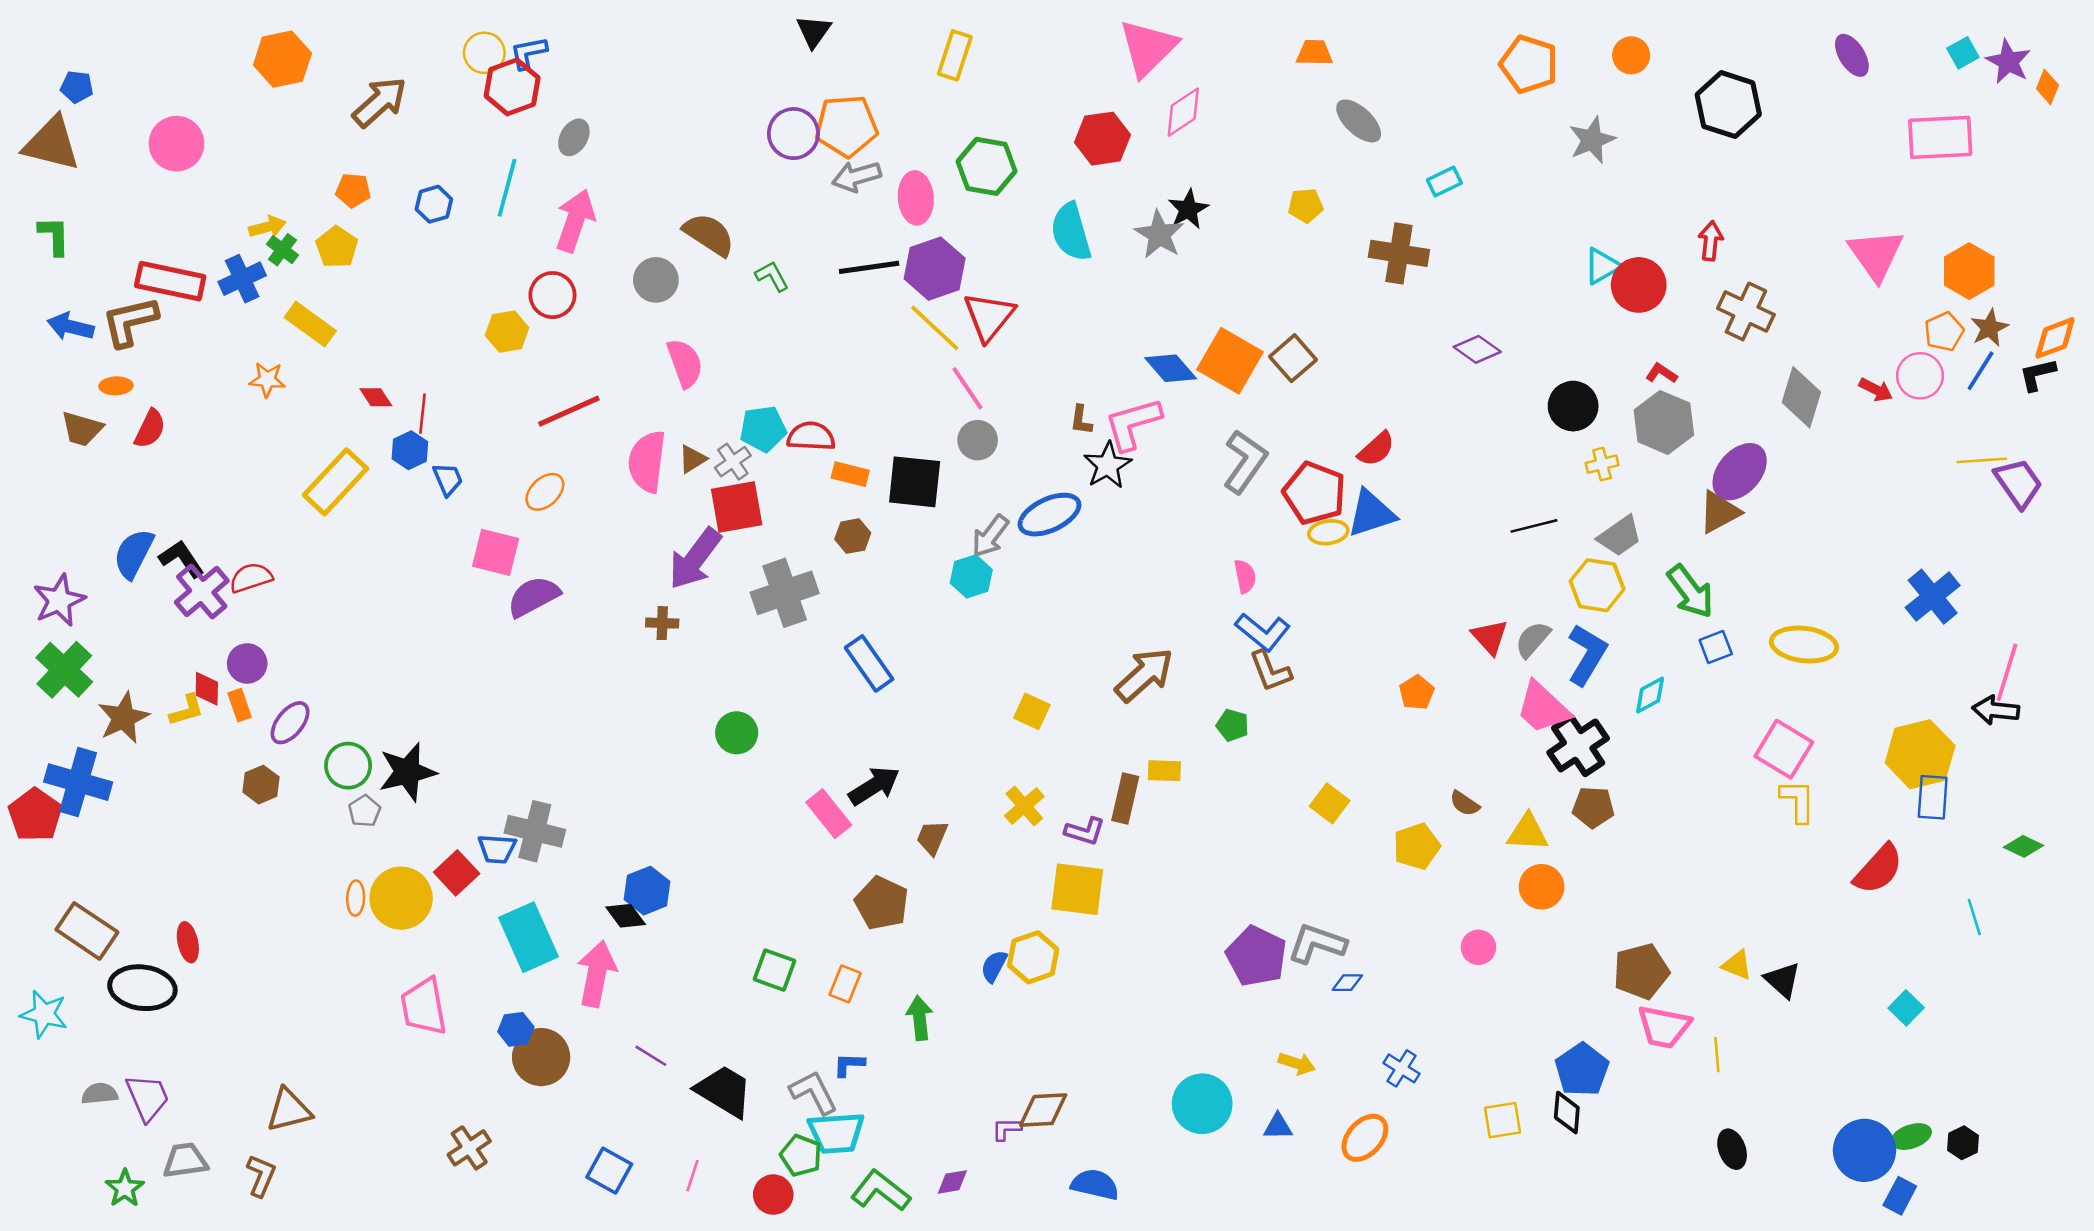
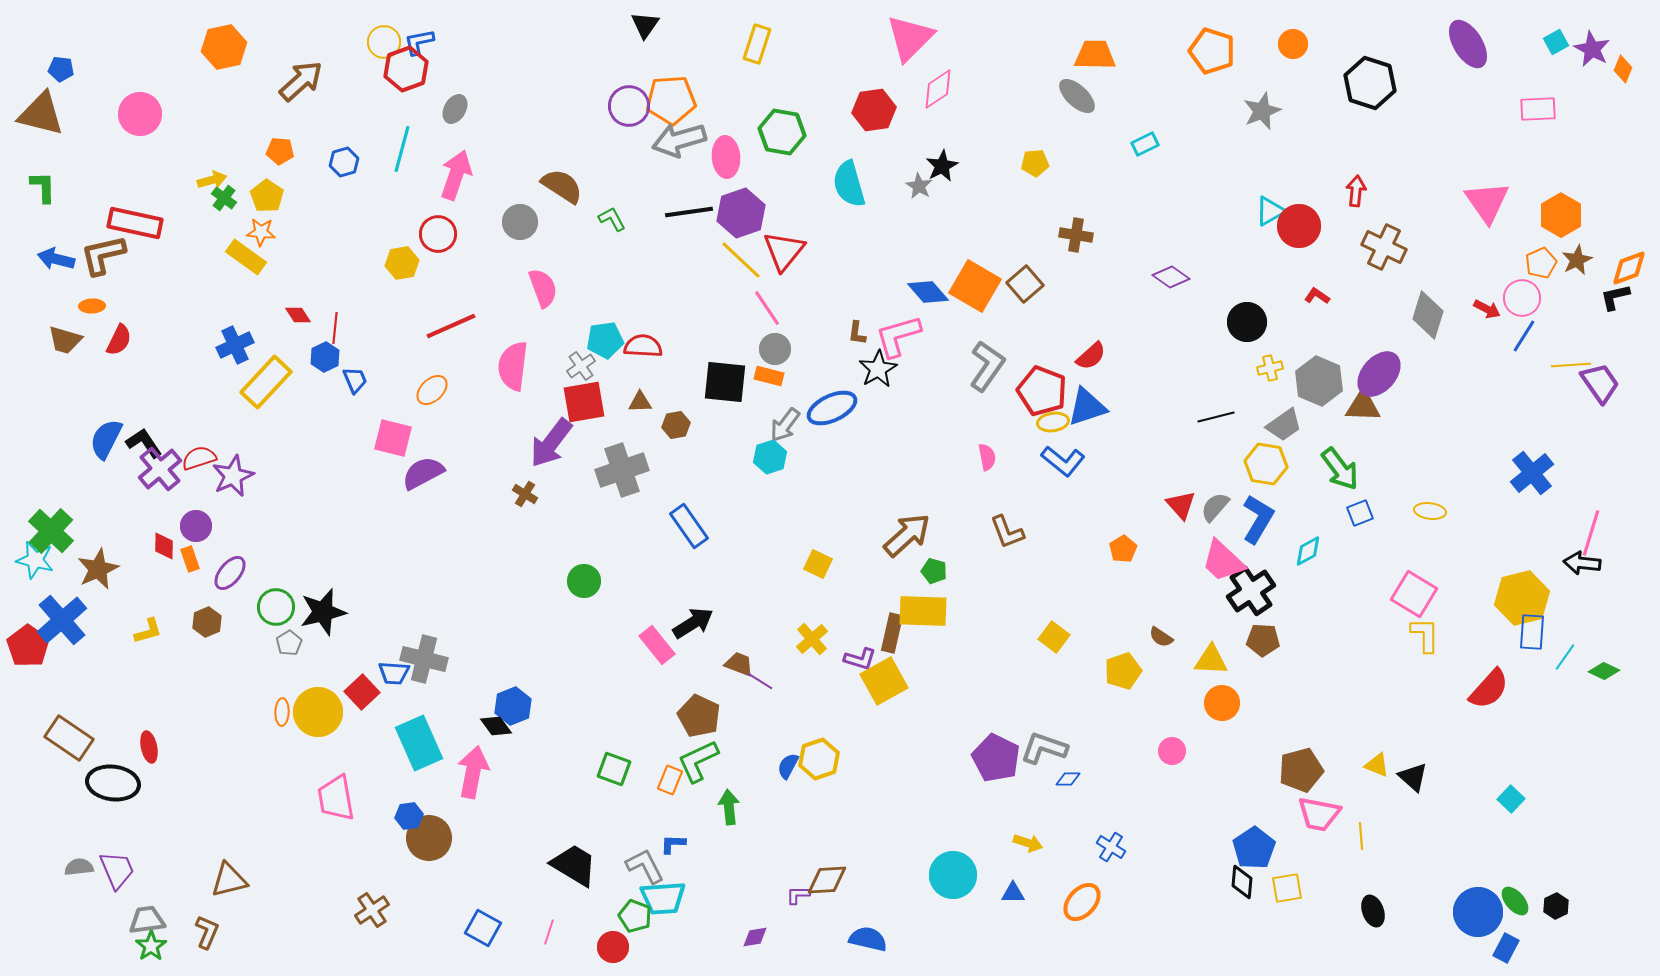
orange trapezoid: (1314, 53) -> (1095, 55), moved, size x1.4
purple ellipse: (1852, 55) -> (1468, 44), size x1.4
pink rectangle: (1940, 137) -> (1538, 109), size x0.7
gray arrow: (856, 176) -> (679, 140), size x1.4
gray star: (1159, 234) -> (919, 186), size x0.7
brown cross: (1399, 253) -> (1076, 235), moved, size x0.7
blue cross: (242, 279) -> (235, 345), moved
blue line: (1981, 371) -> (1524, 336), moved
orange star: (267, 380) -> (261, 232), moved
gray hexagon: (1664, 422) -> (1319, 381), moved
brown triangle: (692, 459) -> (640, 402), moved, turned 30
orange rectangle: (850, 474) -> (769, 376), moved
brown triangle: (1719, 512) -> (1363, 406), turned 30
purple star: (59, 600) -> (233, 476), moved
brown cross: (662, 623) -> (525, 494), turned 30
blue L-shape: (1263, 632) -> (1063, 461), moved
yellow ellipse: (1804, 645) -> (1430, 511), size x0.6
yellow L-shape: (187, 710) -> (148, 631), moved
green pentagon: (1232, 725) -> (934, 571), moved
yellow rectangle: (1164, 771) -> (923, 611), size x1.8
blue cross: (78, 782) -> (62, 620), turned 33
brown trapezoid: (932, 838) -> (739, 664), turned 88
yellow square: (1077, 889) -> (884, 681), moved, turned -36
cyan line: (1974, 917) -> (1565, 657), moved, turned 52
cyan star: (44, 1014) -> (35, 560), moved
purple line: (651, 1056) -> (760, 681), moved
yellow square: (1502, 1120) -> (1287, 888), moved
green ellipse: (1911, 1137) -> (1515, 901), turned 68
green star: (125, 1188) -> (151, 946), moved
green L-shape: (880, 1191) -> (698, 761), moved, turned -63

